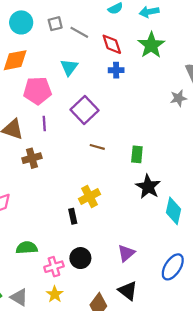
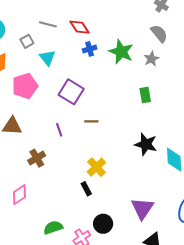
gray square: (55, 24) -> (27, 41), moved
green star: (151, 45) -> (121, 52), moved
purple line: (44, 123) -> (59, 130), moved
green rectangle: (137, 154) -> (145, 95), moved
brown cross: (32, 158) -> (37, 158), moved
purple triangle: (126, 253) -> (142, 208), size x1.4

